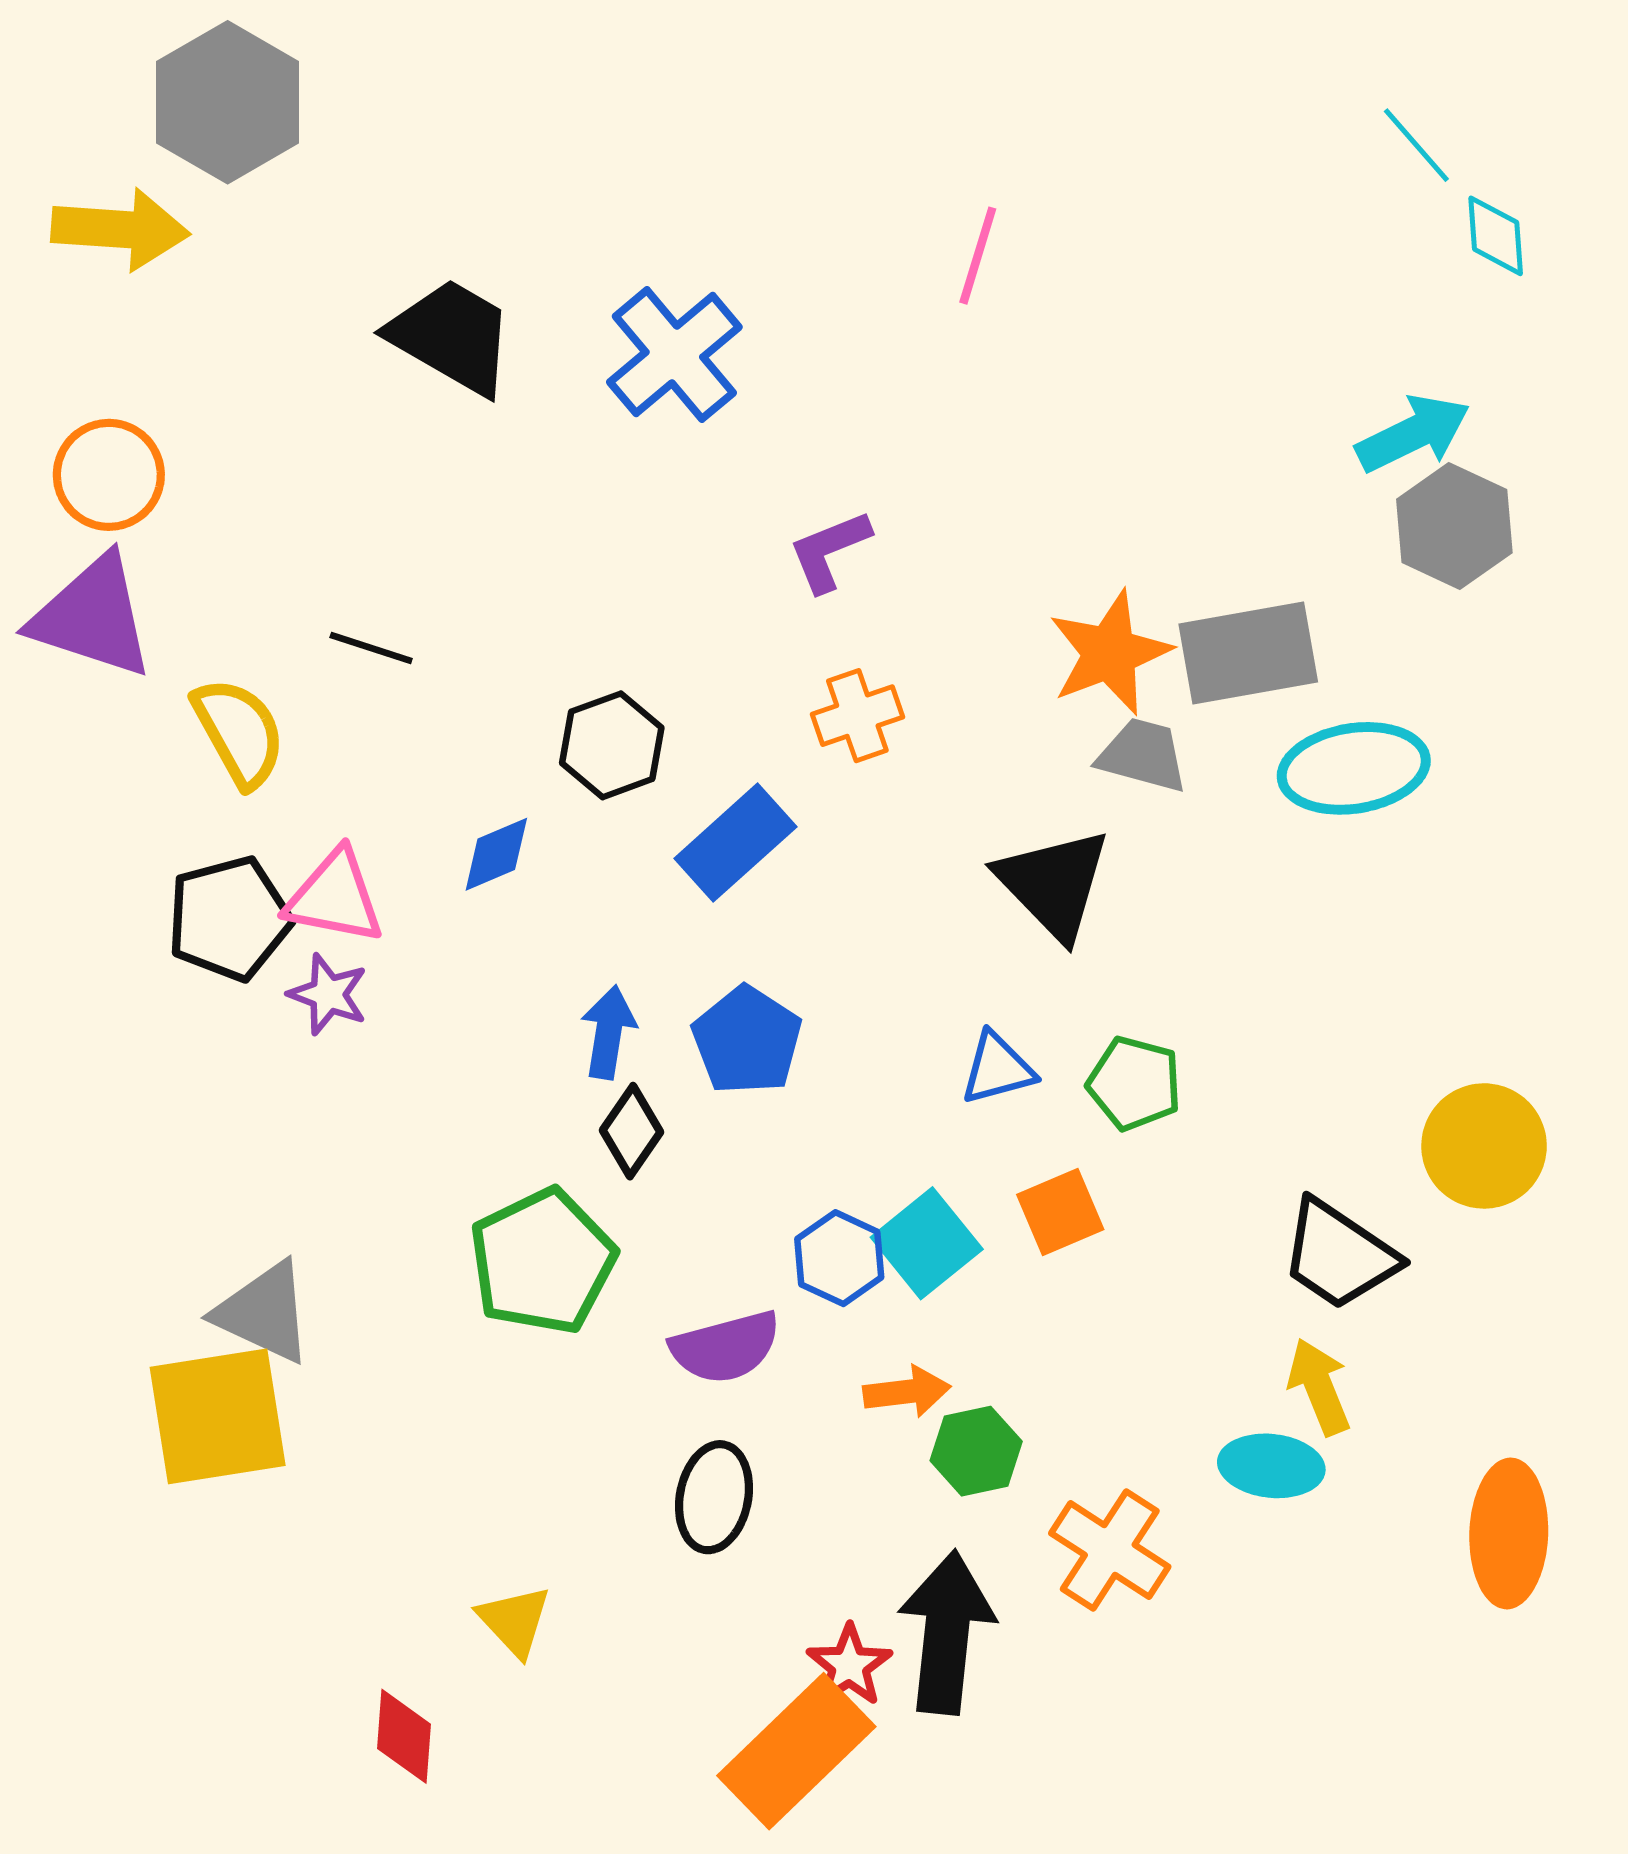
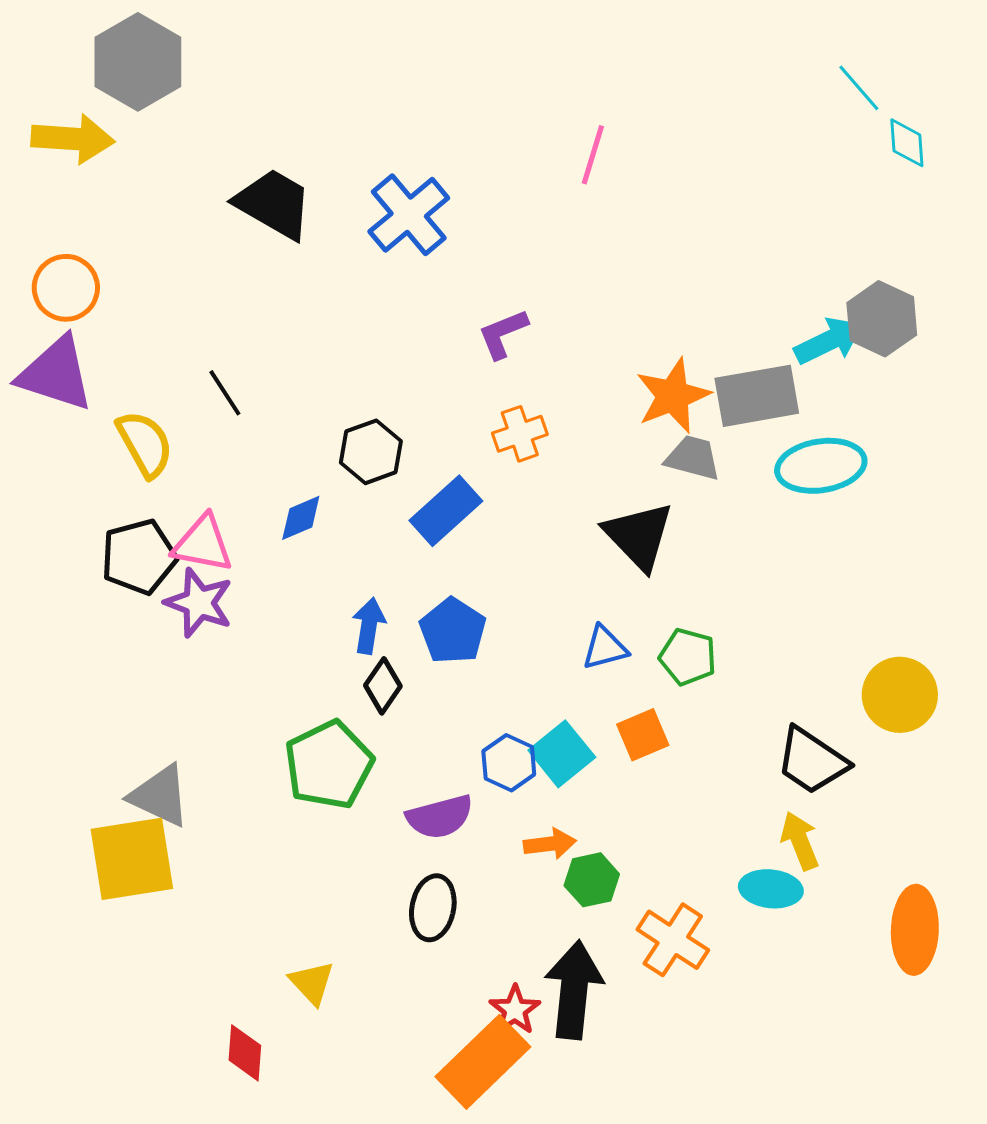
cyan arrow: (1413, 434) -> (829, 341), moved
black line: (371, 648) -> (225, 393), turned 39
purple star: (328, 994) -> (199, 603), size x1.4

